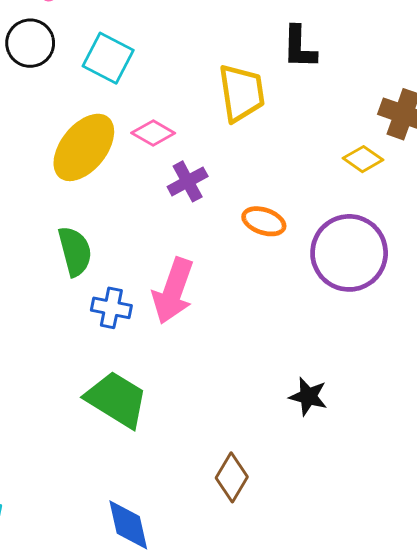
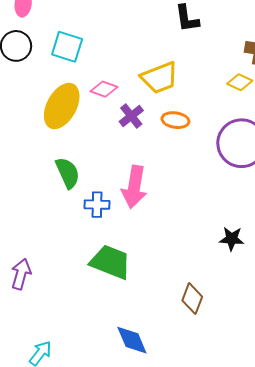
yellow trapezoid: (242, 93) -> (160, 78), moved, turned 87
orange ellipse: (264, 221) -> (175, 120), moved

